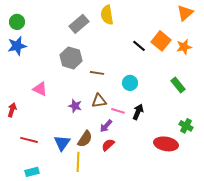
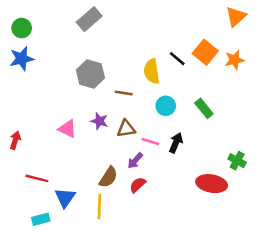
yellow semicircle: (107, 15) -> (152, 71), moved
gray rectangle: (79, 24) -> (89, 19), moved
green rectangle: (178, 85) -> (204, 108), moved
pink triangle: (40, 89) -> (68, 129), moved
purple star: (75, 106) -> (99, 121), moved
blue triangle: (62, 143) -> (65, 198), moved

